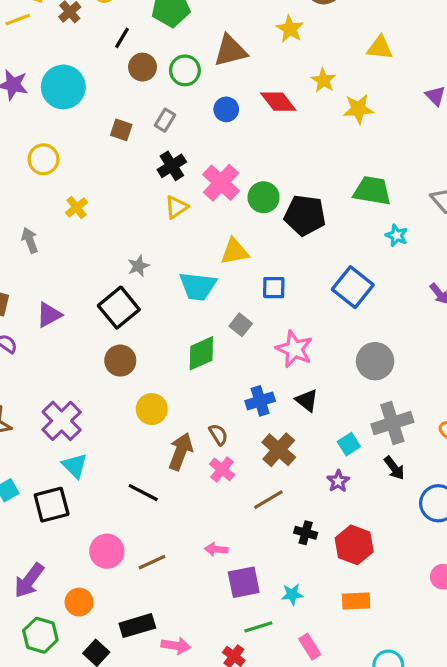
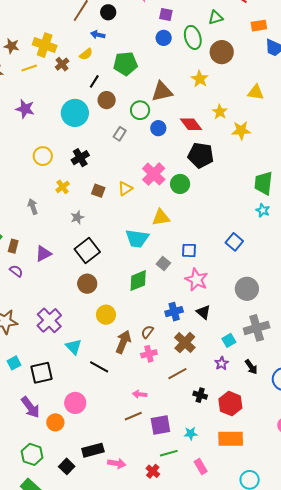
green circle: (185, 70) -> (140, 110), moved
cyan circle: (63, 87) -> (75, 113), moved
brown square: (121, 130) -> (98, 191), moved
black cross: (172, 166) -> (80, 158), moved
green trapezoid: (372, 191) -> (264, 183), moved, turned -95
black pentagon: (305, 215) -> (201, 155), moved
gray star: (138, 266) -> (77, 217), moved
blue square: (353, 287) -> (234, 242), size x0.7
blue square: (274, 288) -> (189, 250), moved
brown semicircle: (218, 435) -> (147, 332), turned -112
cyan triangle: (75, 466) -> (74, 347), moved
black arrow: (394, 468) -> (251, 367), moved
pink cross: (222, 469) -> (149, 354), turned 35
pink arrow: (216, 549) -> (140, 394), moved
brown line: (152, 562) -> (133, 416), moved
purple arrow: (29, 581) -> (30, 407), moved, turned -75
orange rectangle: (356, 601) -> (231, 439), size x1.4
orange circle: (79, 602) -> (55, 422), moved

